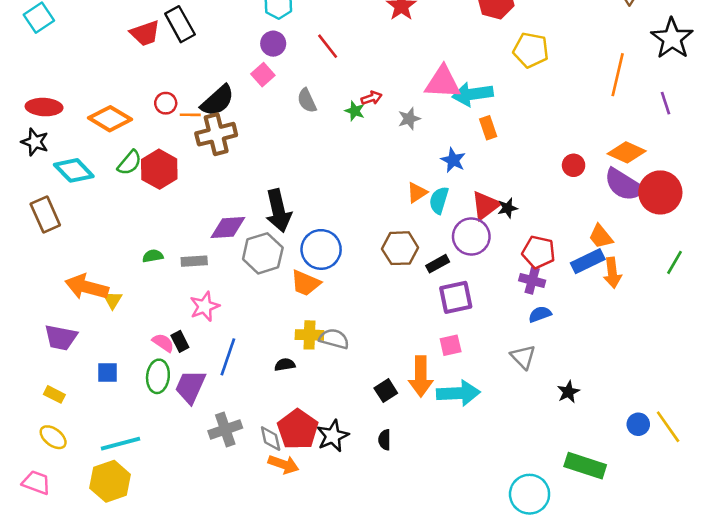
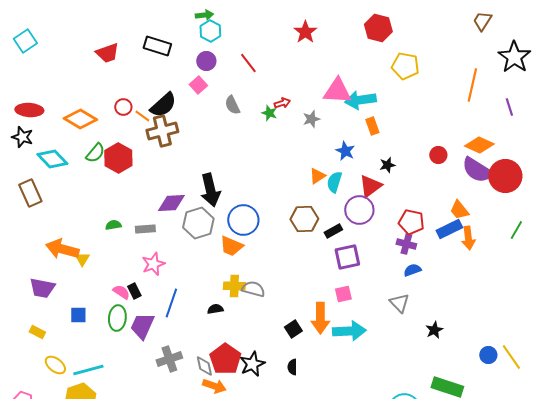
black rectangle: (180, 24) -> (157, 46), moved, turned -44
orange line: (190, 115) -> (142, 116), turned 35
black star: (508, 208) -> (387, 165), moved
yellow ellipse: (53, 437) -> (55, 365), moved

